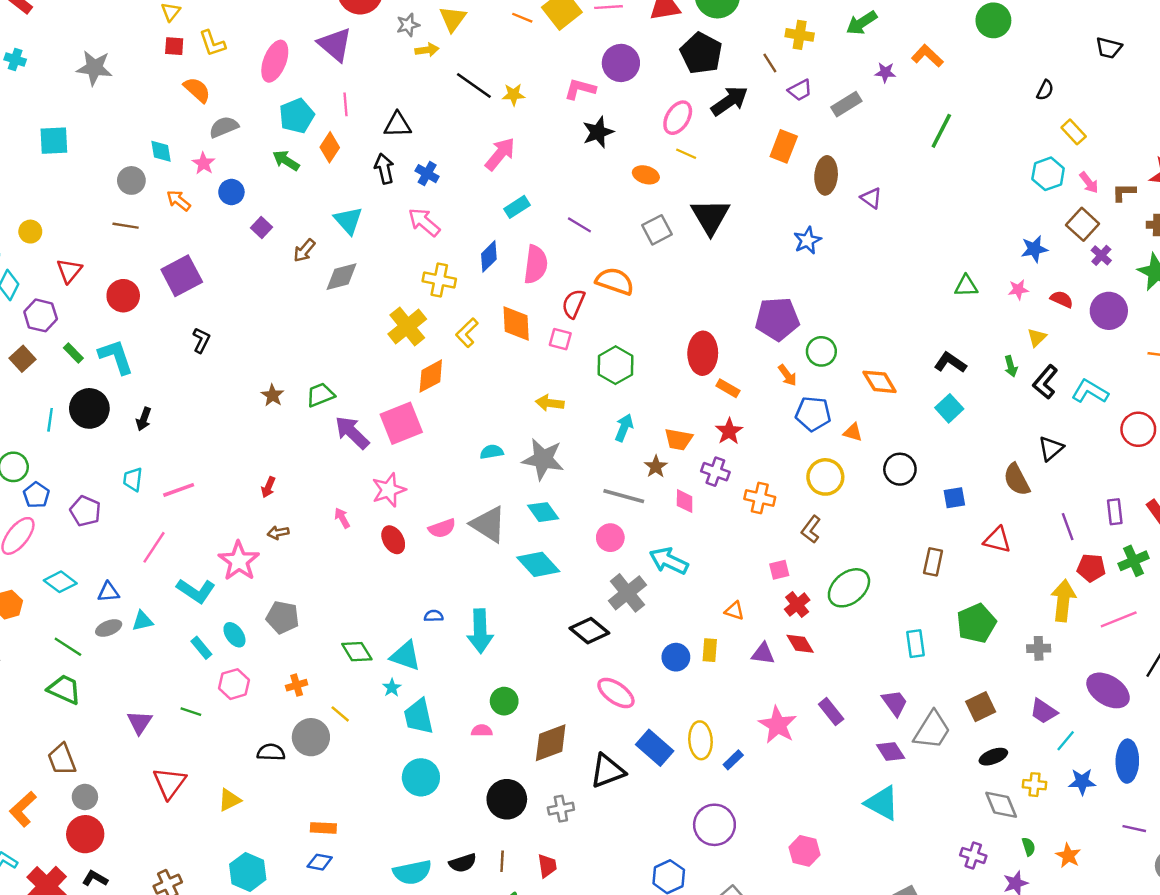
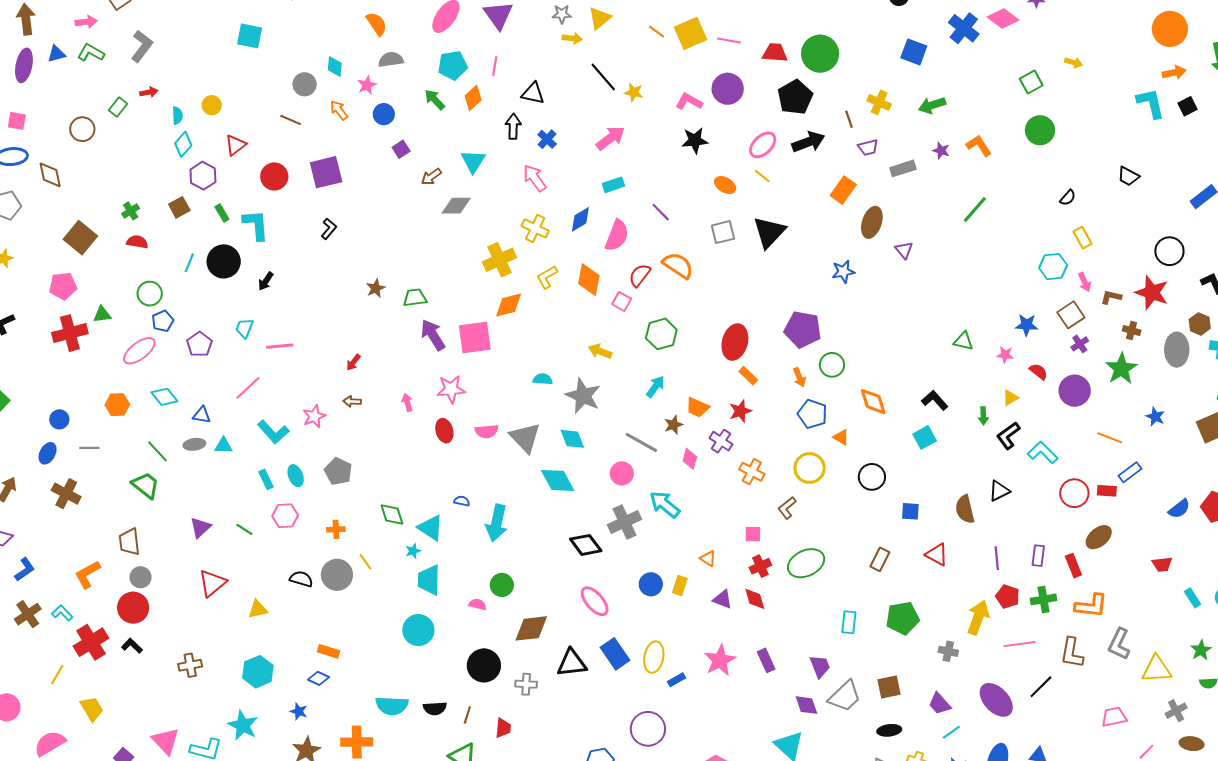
pink star: (239, 561) -> (314, 416), size x0.7

